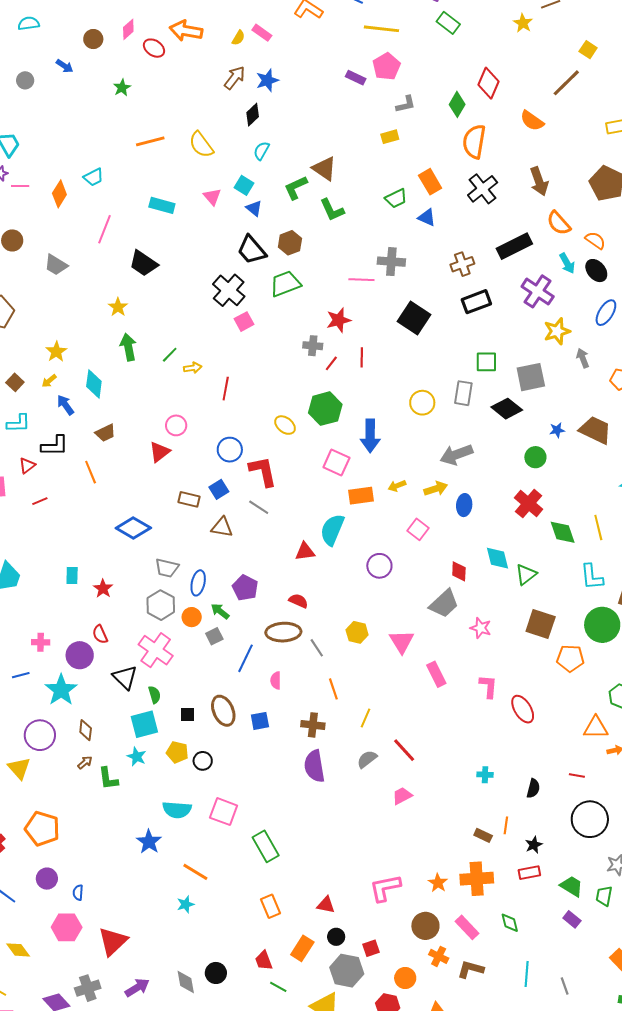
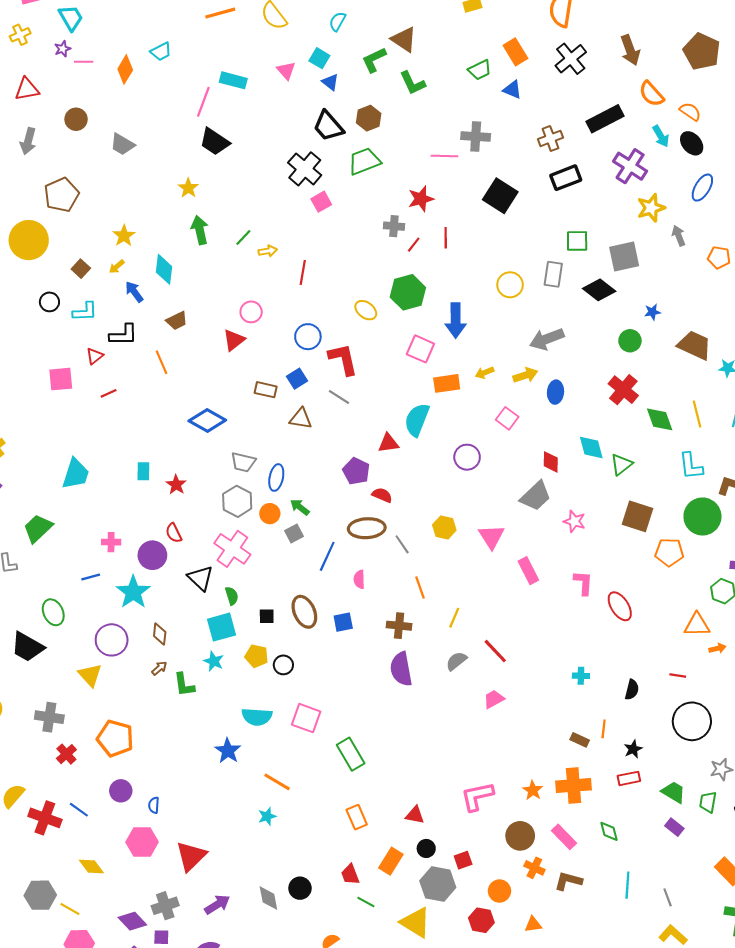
pink line: (105, 229) -> (203, 102), moved
brown trapezoid: (595, 430) -> (695, 345), moved
purple pentagon: (245, 588) -> (356, 471), moved

